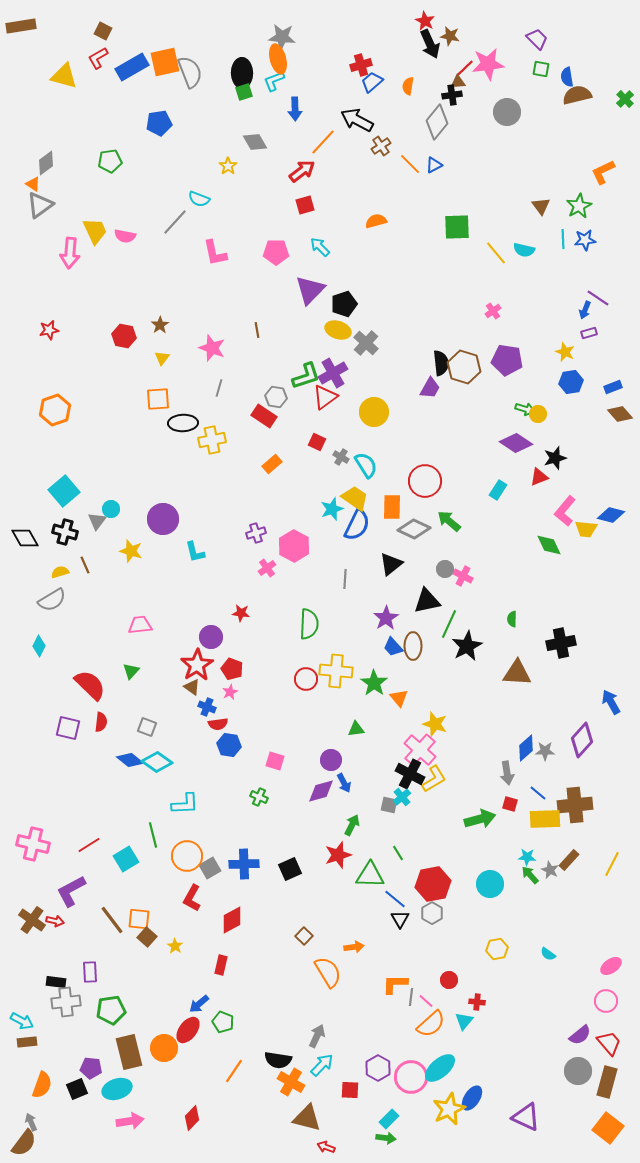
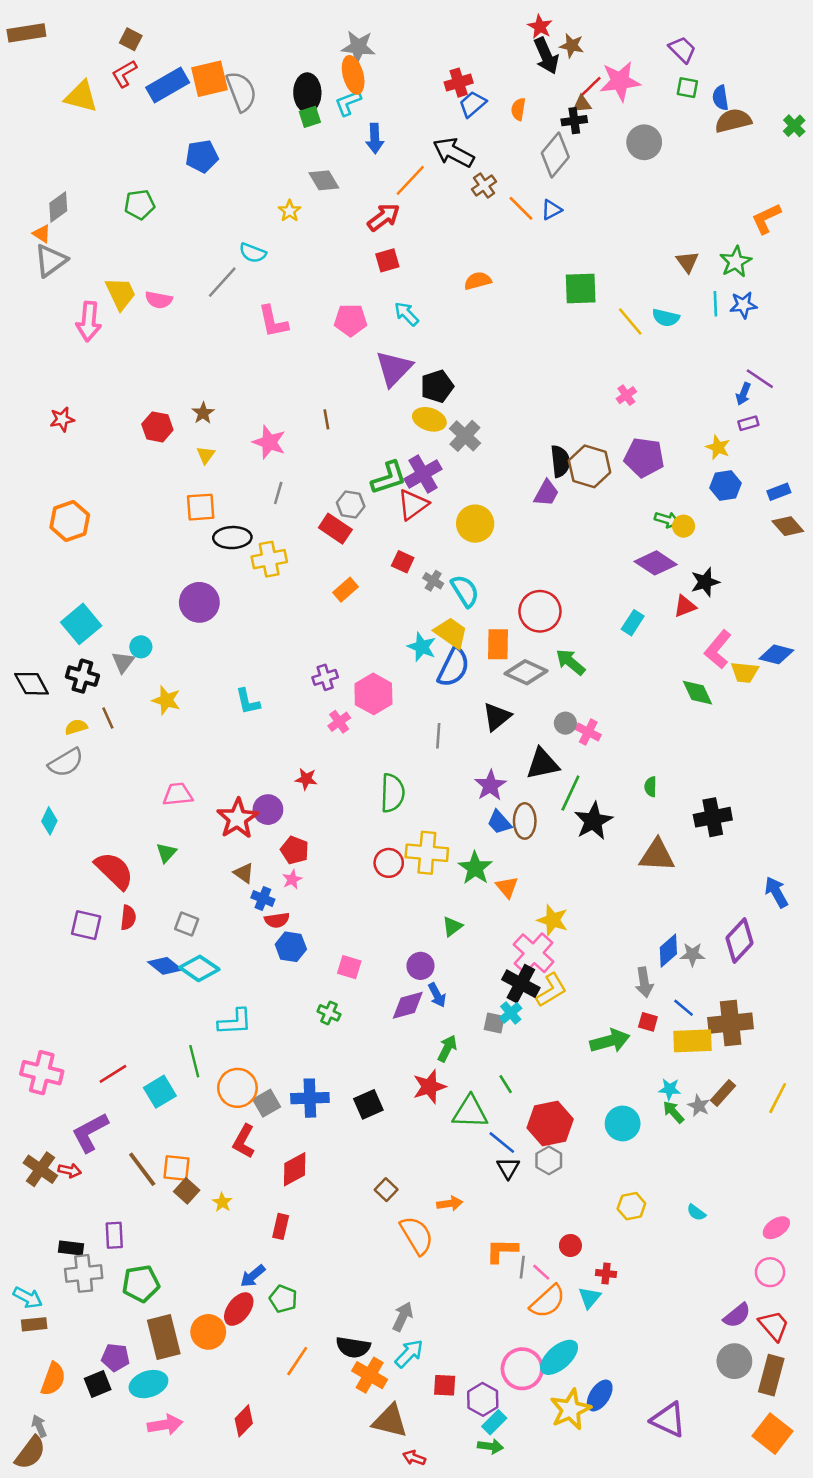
cyan star: (332, 509) -> (422, 647), turned -30
purple circle: (163, 519) -> (199, 602), moved
red star: (197, 665) -> (237, 818), moved
green triangle: (356, 729) -> (452, 926), turned -30
purple hexagon: (378, 1068) -> (483, 1399), moved

